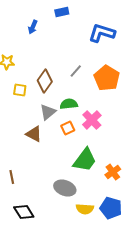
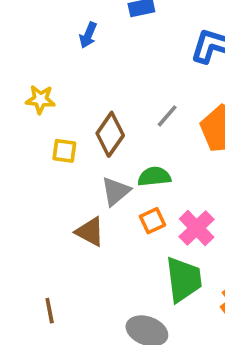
pink cross: (92, 120) -> (197, 228), moved
green trapezoid: (85, 160) -> (184, 279), turned -44

